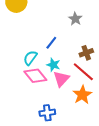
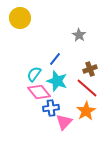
cyan star: (53, 65) -> (57, 81), size x1.5
pink triangle: (61, 79) -> (64, 122), moved
blue cross: (47, 113) -> (51, 108), moved

